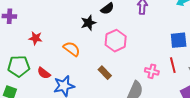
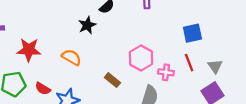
red star: (36, 38) -> (29, 50), size x1.5
pink hexagon: (116, 41) -> (141, 58), moved

